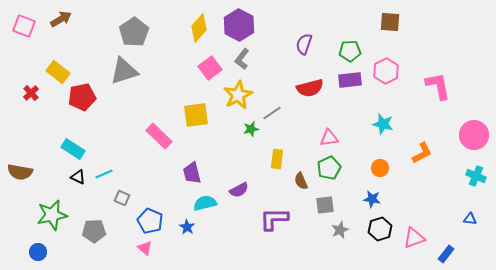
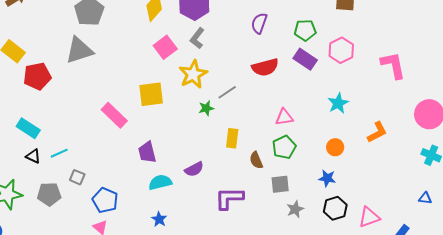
purple rectangle: (350, 80) -> (305, 59), turned 40
cyan star: (383, 124) -> (338, 103), turned 30
blue star: (187, 227) -> (159, 219), moved
gray pentagon: (94, 231) -> (49, 194), moved

